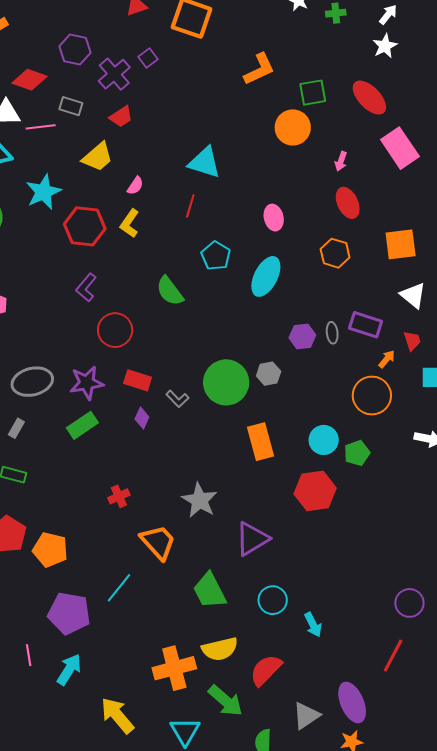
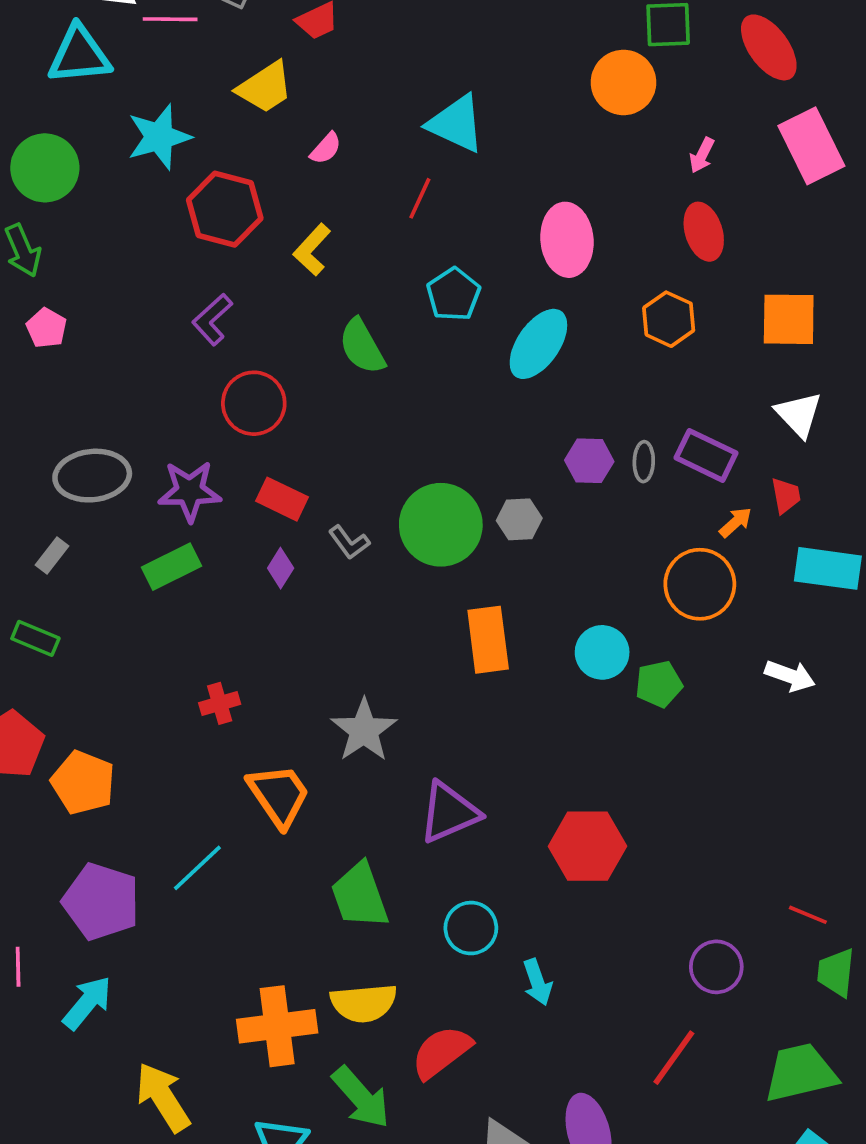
pink ellipse: (274, 218) -> (567, 240), size x1.5
yellow L-shape: (130, 223) -> (312, 250), moved
red hexagon: (315, 491) -> (587, 846), moved

